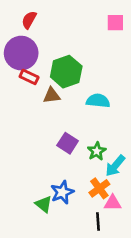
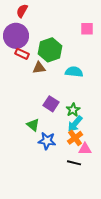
pink square: (115, 23) -> (87, 29), moved
cyan arrow: (115, 166) -> (75, 124), moved
blue star: (62, 192) -> (47, 141), turned 30
green triangle: (44, 204) -> (33, 125), moved
black line: (98, 221) -> (74, 163), turned -72

